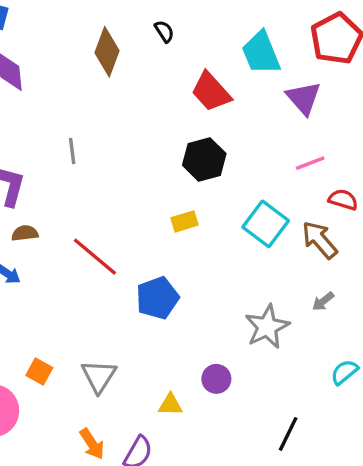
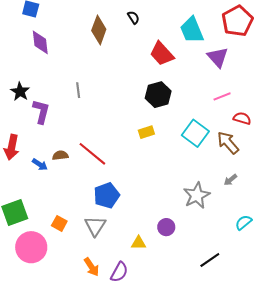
brown semicircle: (25, 233) -> (60, 155), moved
blue pentagon: (157, 298) -> (107, 195), moved
black line: (288, 434) -> (210, 260), turned 30

